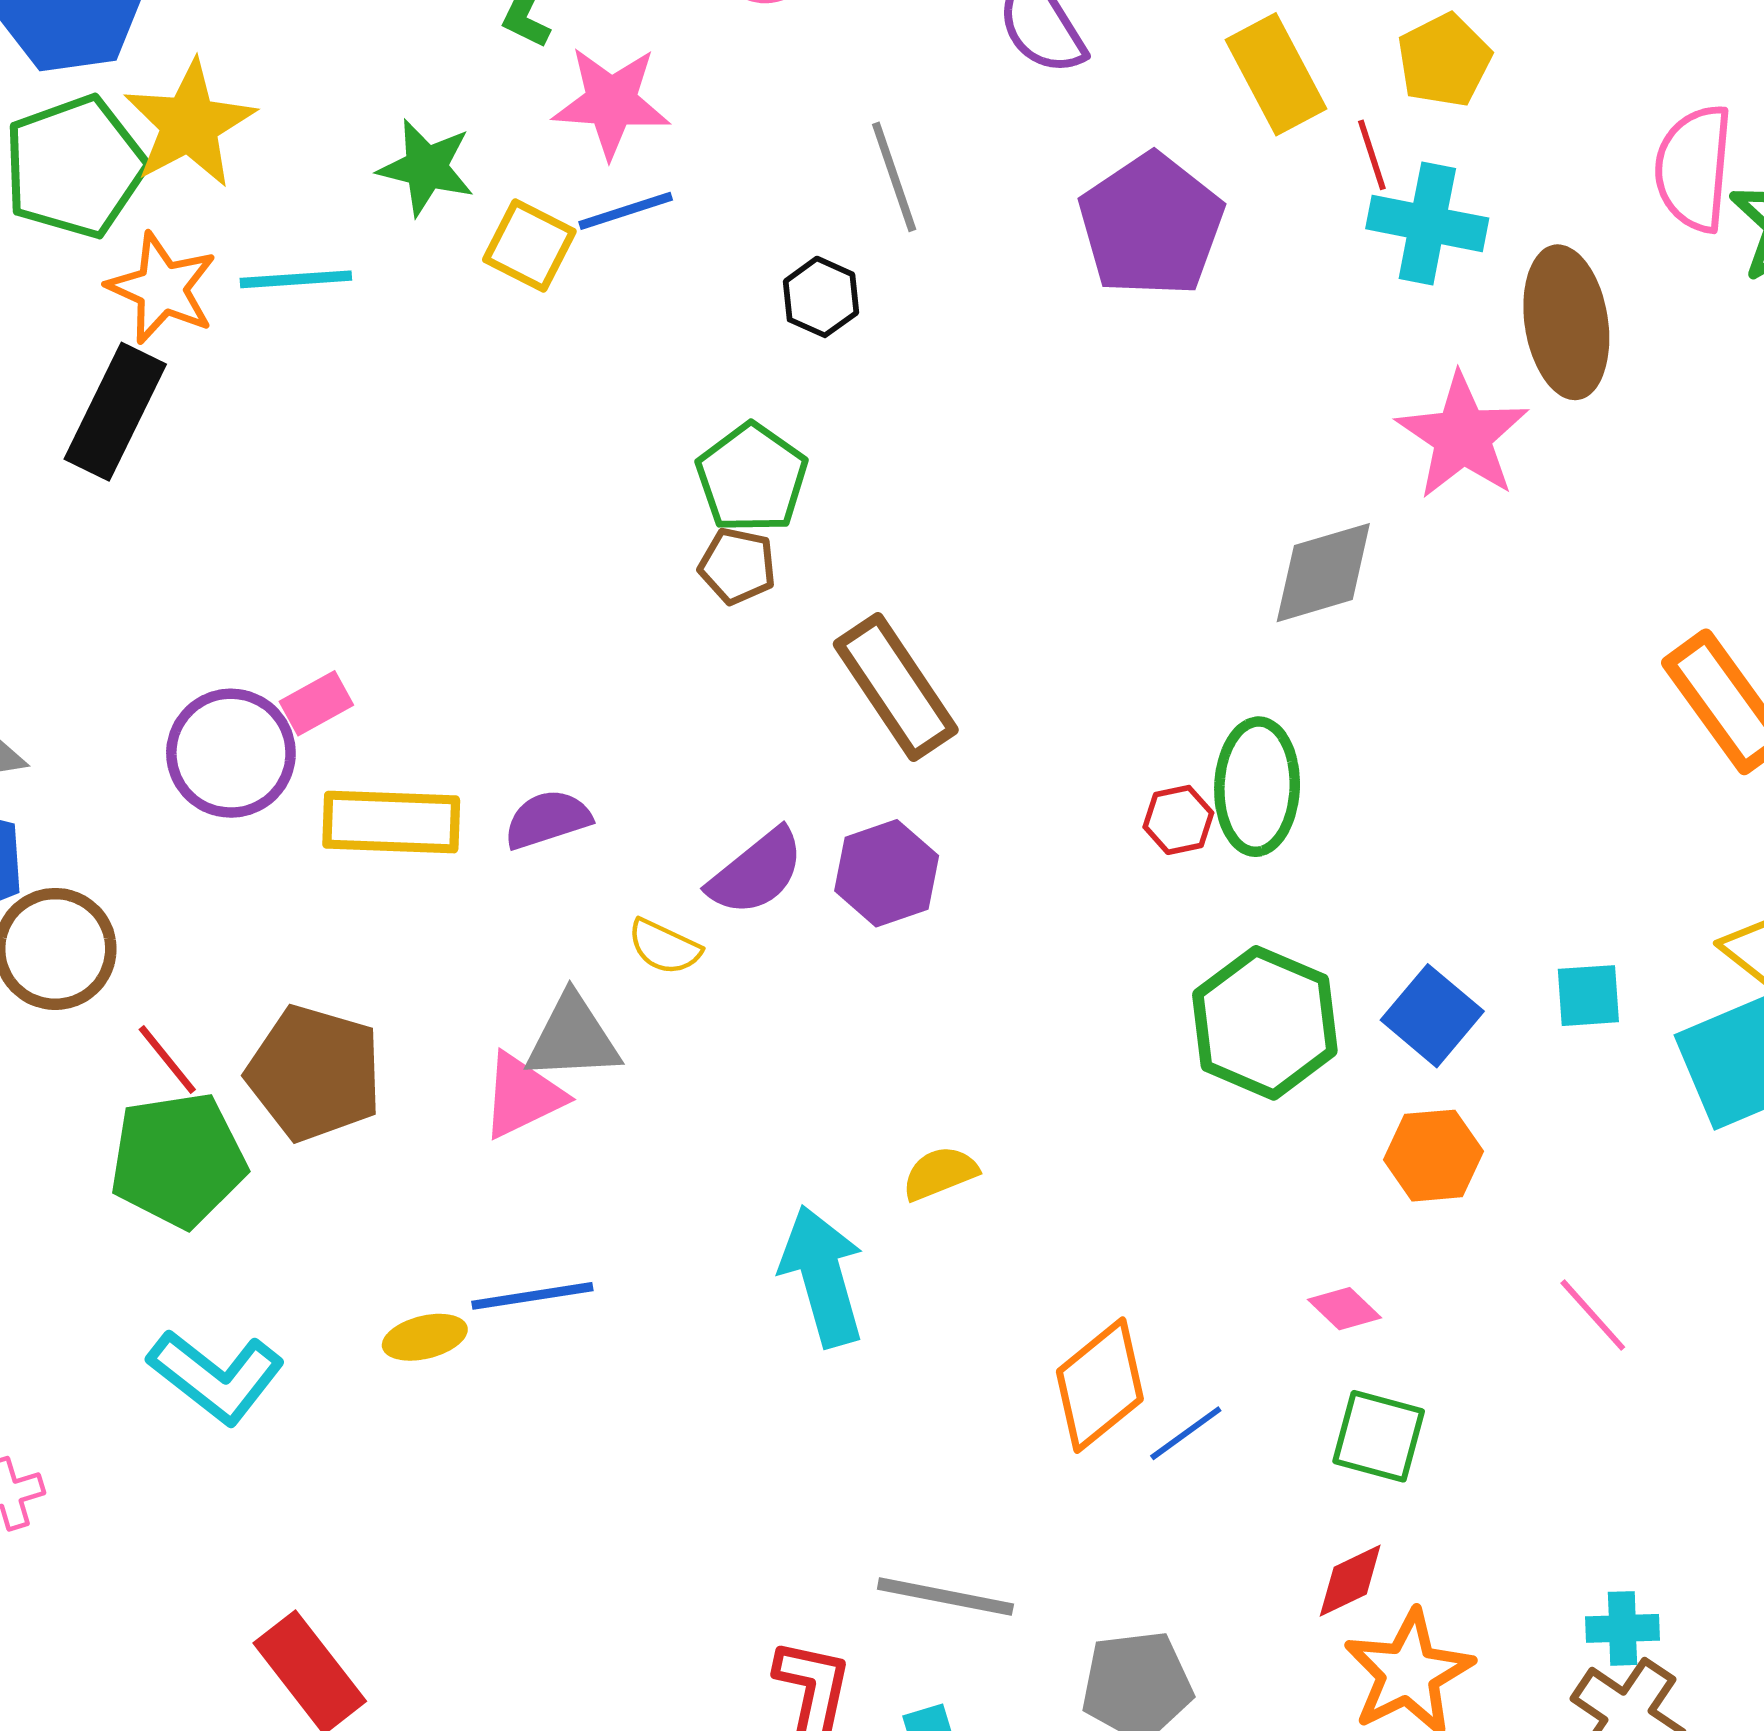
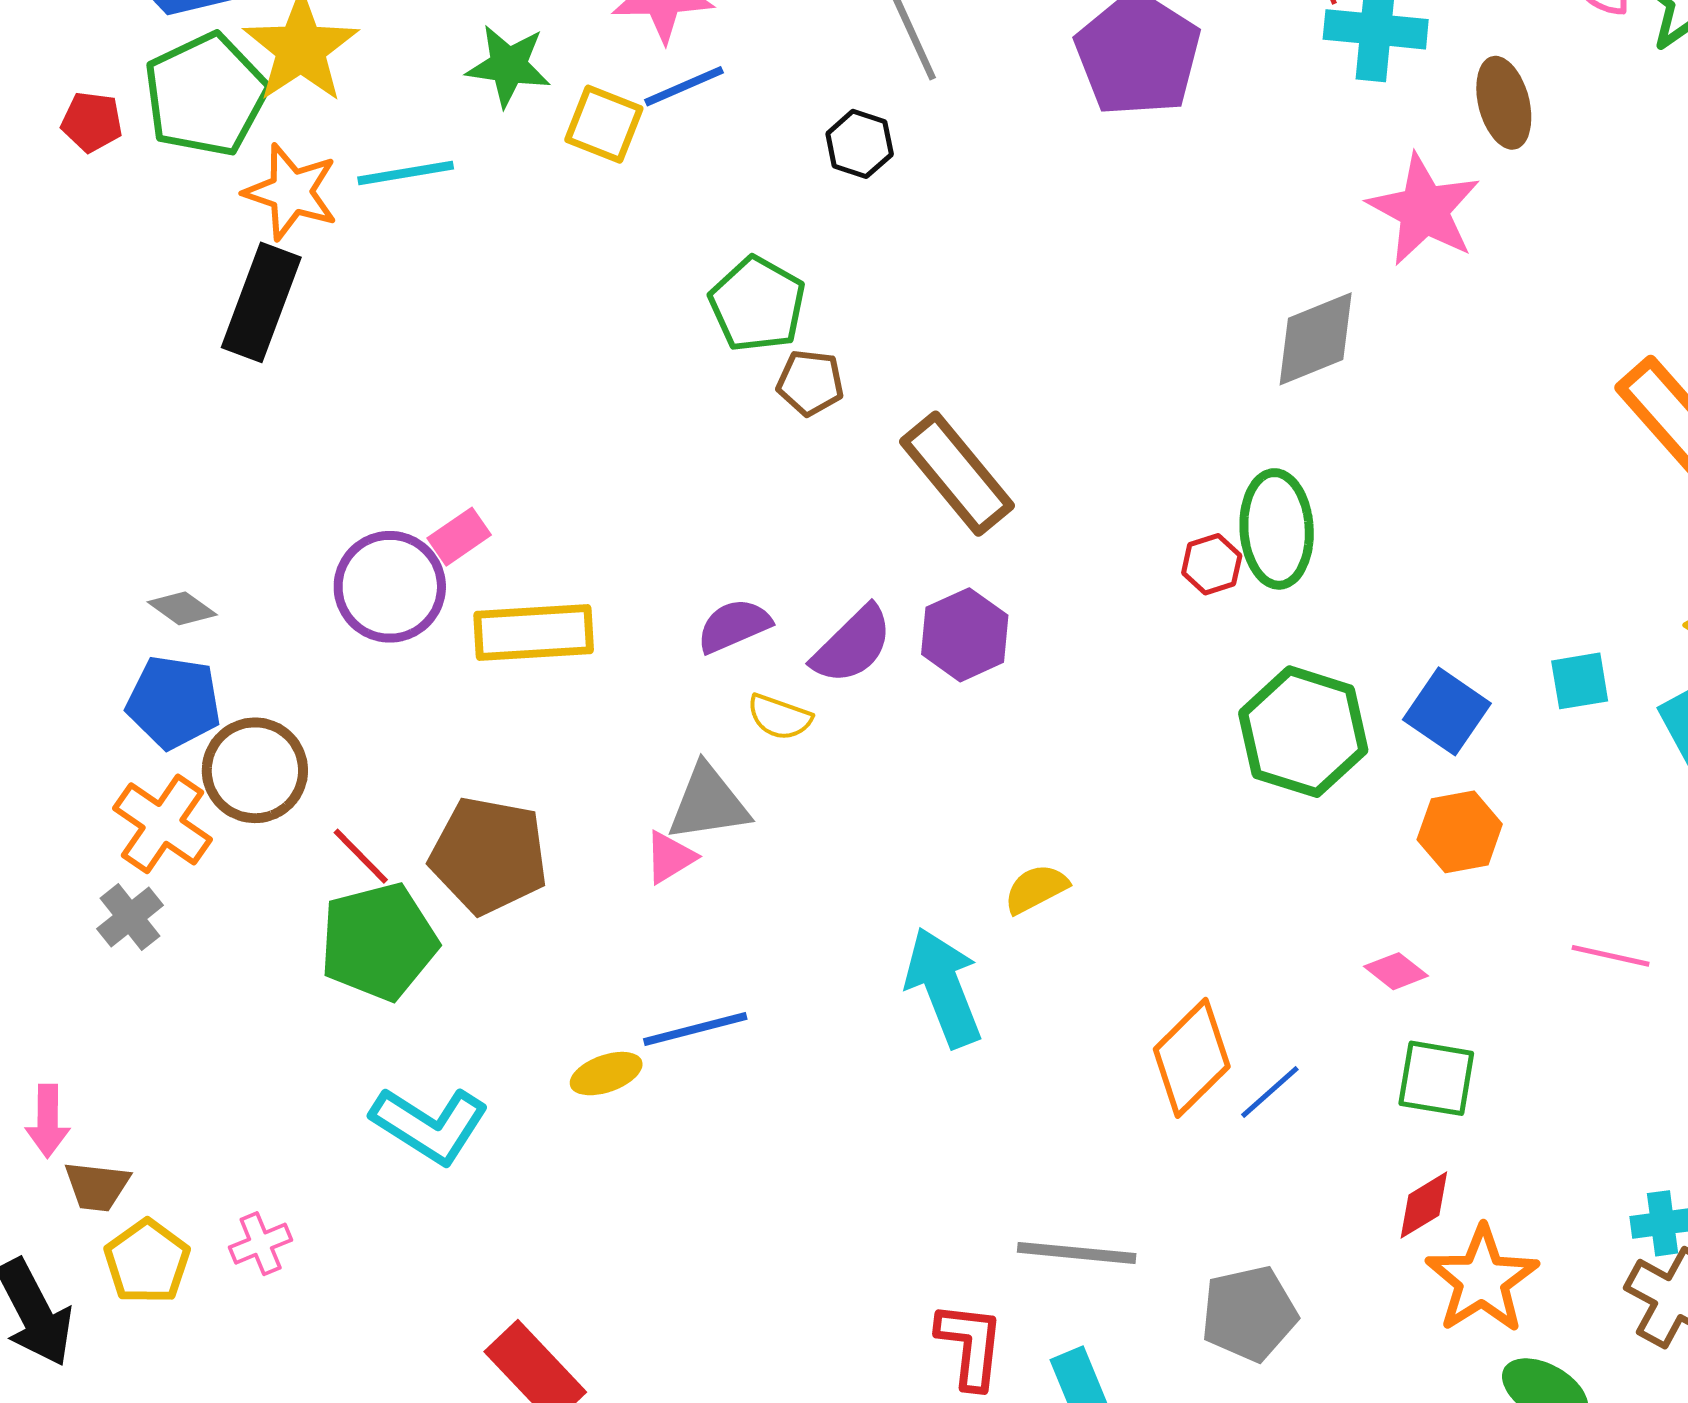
brown ellipse: (1566, 322) -> (1504, 103), size x0.7
green pentagon: (752, 478) -> (757, 304), moved
purple semicircle: (548, 819) -> (734, 626), moved
pink triangle: (522, 1096) -> (670, 857), size x0.7
pink line: (1593, 1315) -> (1611, 956), turned -30

